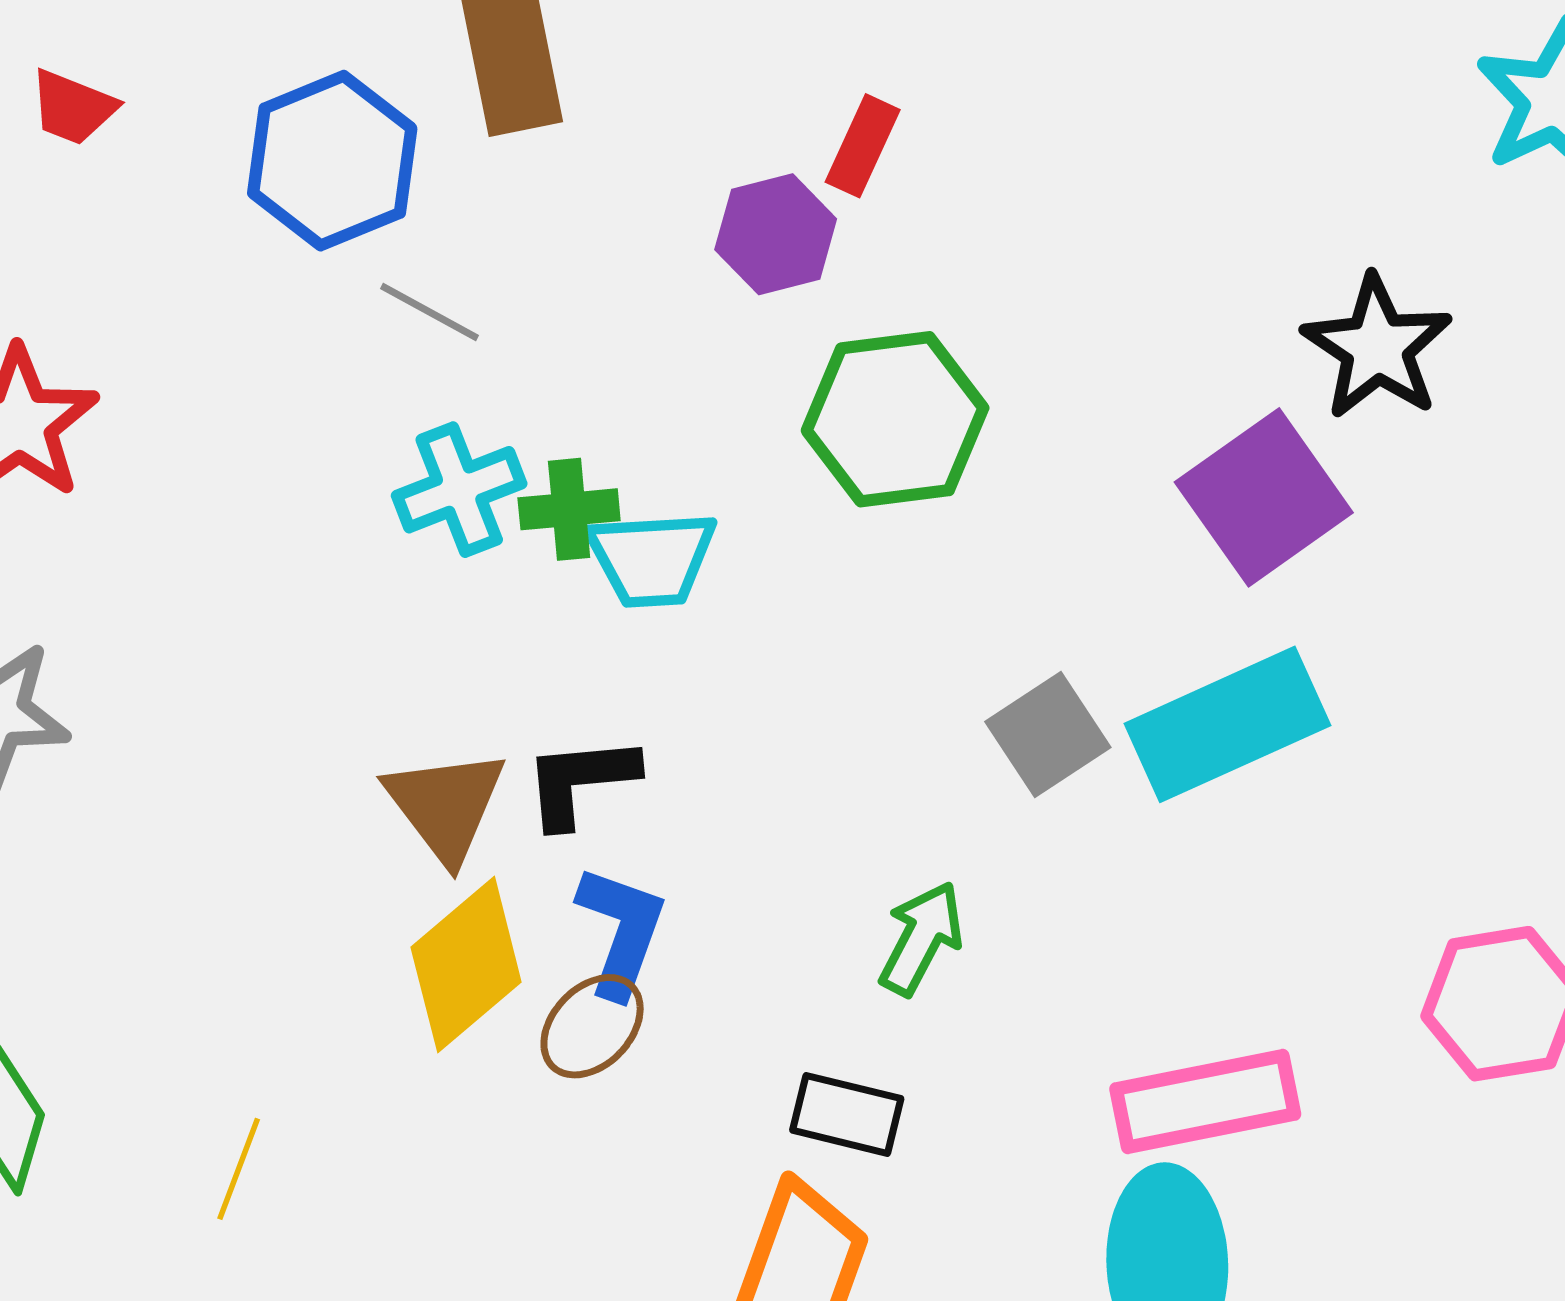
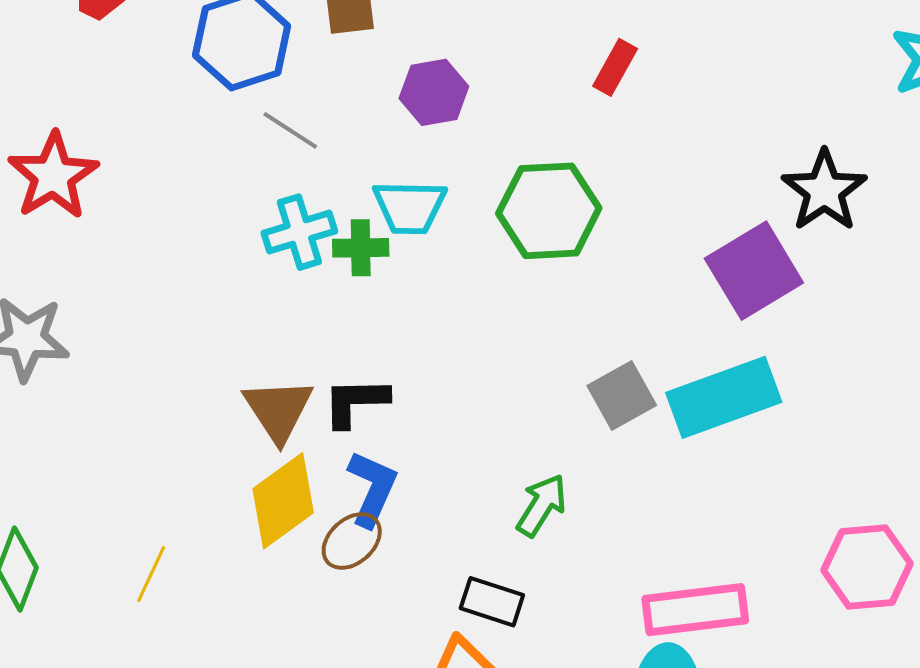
red rectangle: (863, 146) -> (615, 67), moved
purple hexagon: (776, 234) -> (434, 92), moved
cyan trapezoid: (652, 559) -> (410, 207), moved
yellow line: (239, 1169) -> (151, 574), moved

